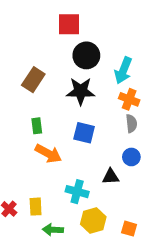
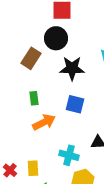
black circle: (86, 55) -> (56, 38), moved
orange arrow: (48, 154) -> (44, 122), turned -55

